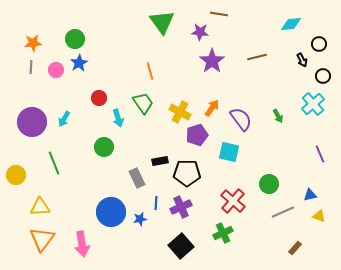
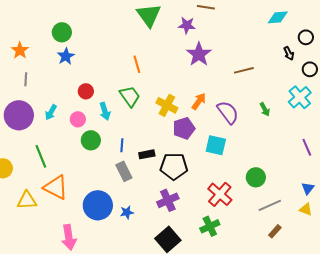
orange star: (33, 43) -> (20, 50), moved, turned -30
brown line: (257, 57) -> (244, 70), moved
gray line: (31, 67) -> (26, 79), moved
pink circle: (56, 70) -> (78, 119), moved
blue triangle: (310, 195) -> (308, 188), moved, turned -40
blue line: (156, 203) -> (122, 145), moved
orange triangle: (42, 239) -> (56, 187), moved, turned -40
brown rectangle: (295, 248) -> (275, 231), moved

